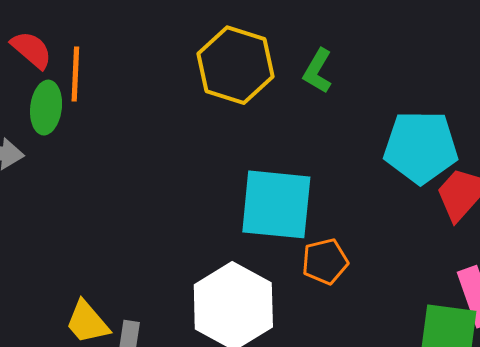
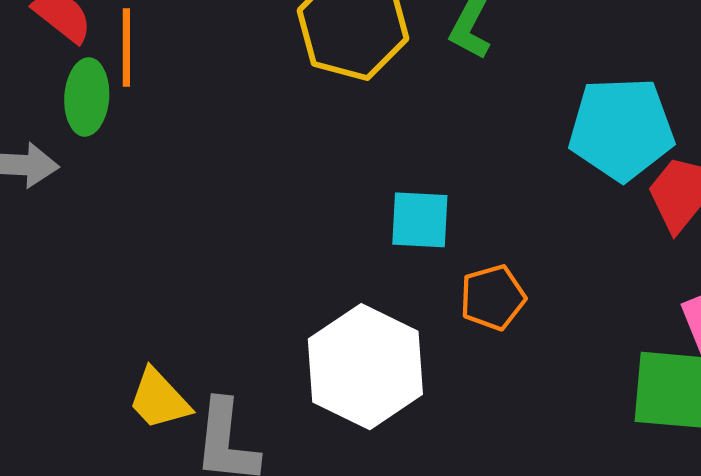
cyan square: (276, 204) -> (420, 220), size x0.6

